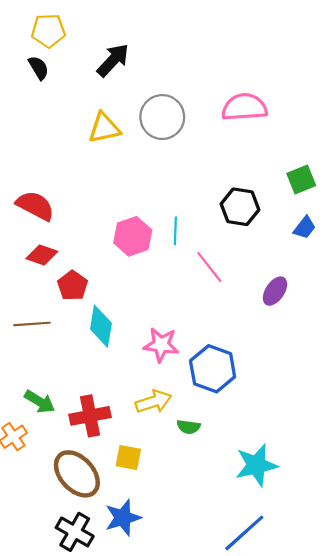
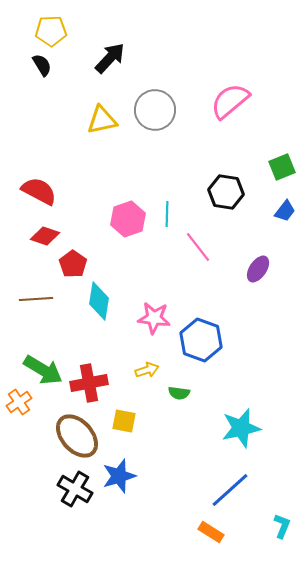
pink semicircle: (244, 107) -> (230, 101), turned -36
green arrow: (40, 402) -> (43, 370), size x1.4
yellow arrow: (153, 402) -> (147, 370), size x0.7

